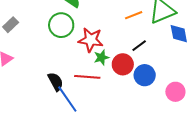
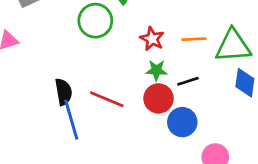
red star: (91, 40) -> (152, 39), moved, size x0.7
green star: (101, 57) -> (156, 70), moved

